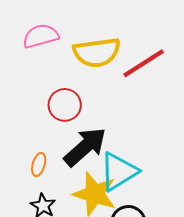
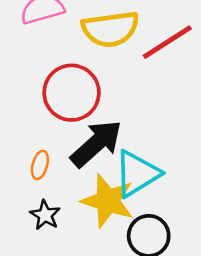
red circle: (65, 105) -> (72, 93), size x1.4

